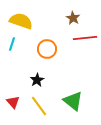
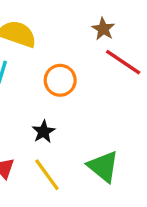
red line: (85, 38) -> (123, 62), turned 40

